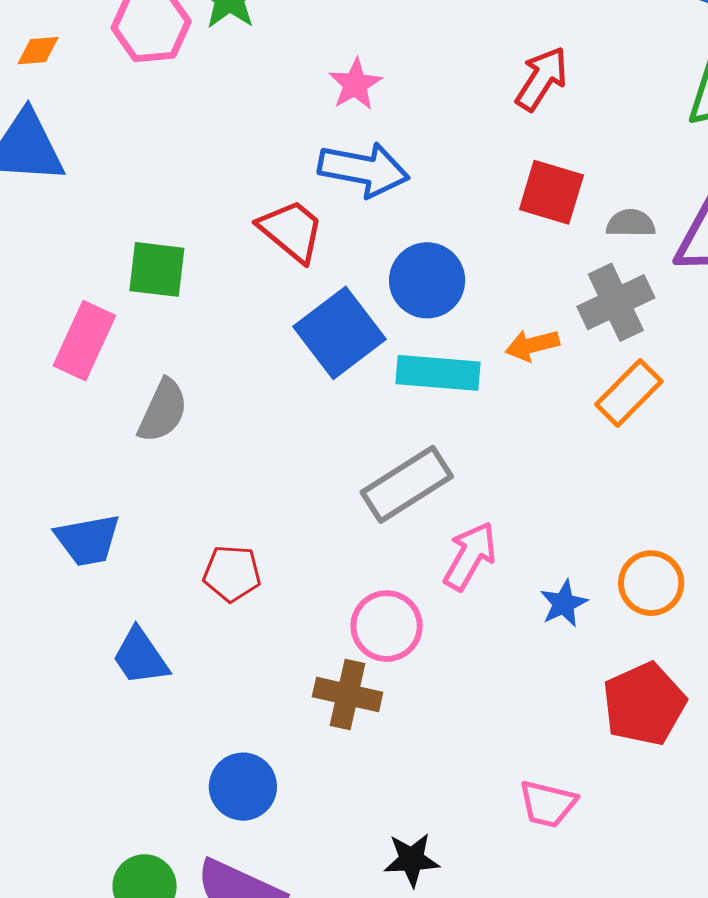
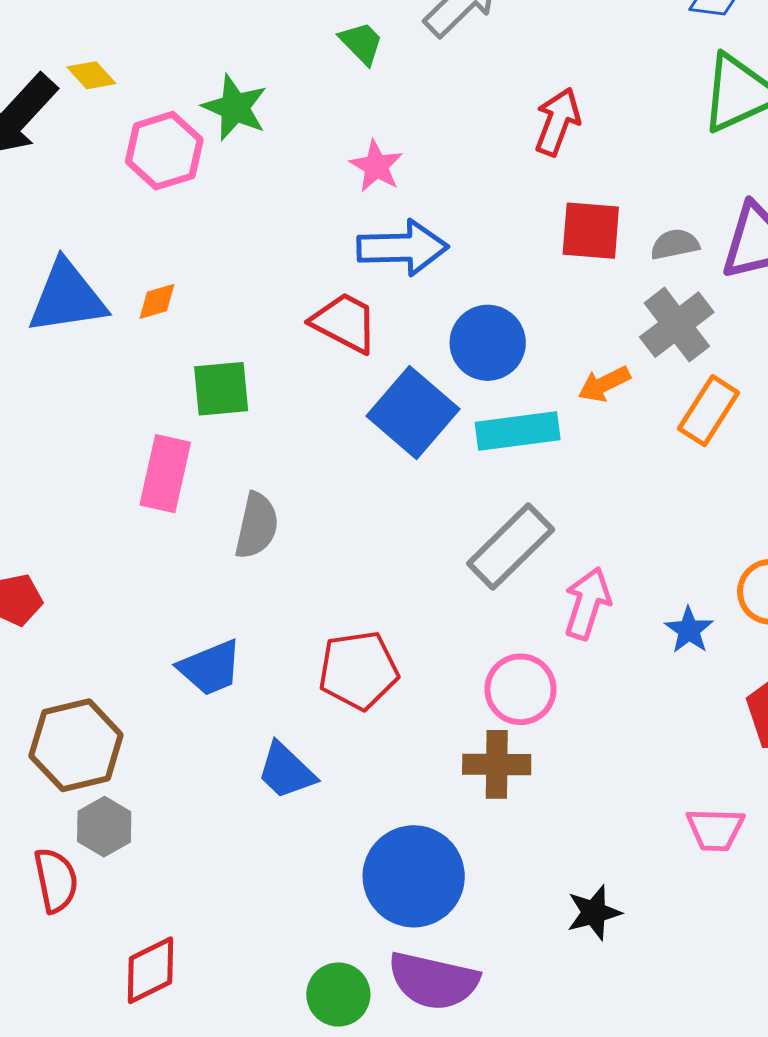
orange diamond: (38, 51) -> (157, 301), moved
red pentagon: (232, 573) -> (358, 670), size x1.4
blue circle: (243, 787) -> (414, 876), size x1.5

